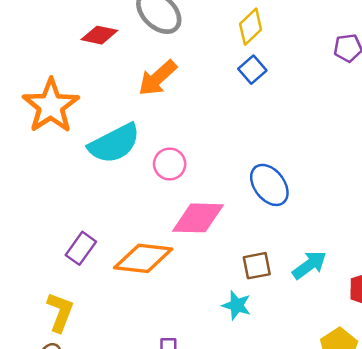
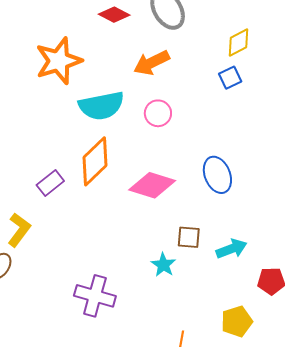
pink circle: (170, 164) -> (158, 113), moved
orange diamond: (143, 258) -> (95, 161), moved, turned -66

